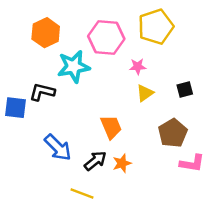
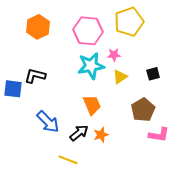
cyan star: (74, 67) -> (91, 66), moved

